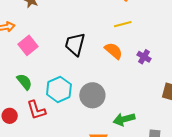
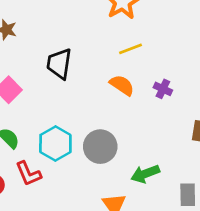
black trapezoid: (75, 44) -> (59, 64), moved

